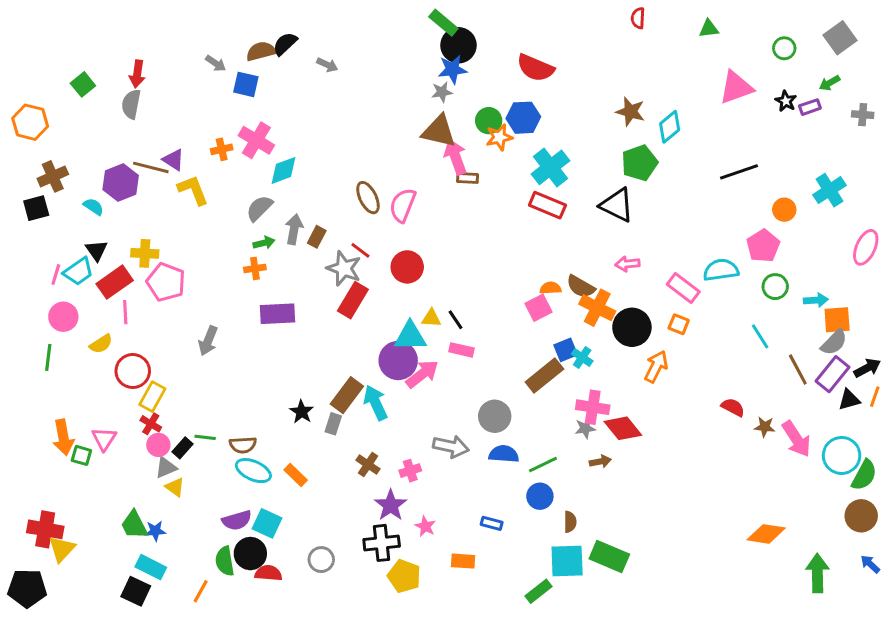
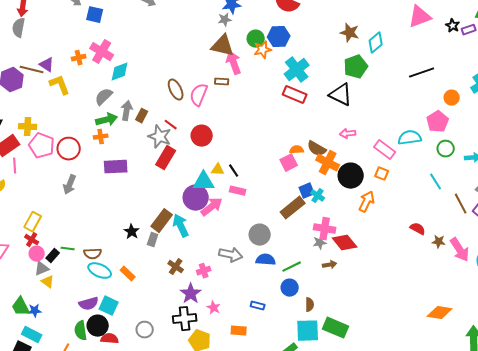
brown rectangle: (468, 178) -> (222, 82), moved
green arrow: (264, 243) -> (107, 120), size x1.5
red circle: (133, 371) -> (69, 149), moved

